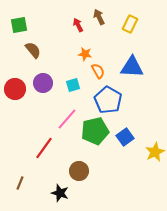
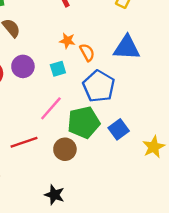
orange star: (85, 54) -> (67, 41), moved
red line: (44, 148) -> (24, 142), turned 35
brown circle: (79, 171) -> (65, 149), moved
black star: (60, 193) -> (54, 195), moved

